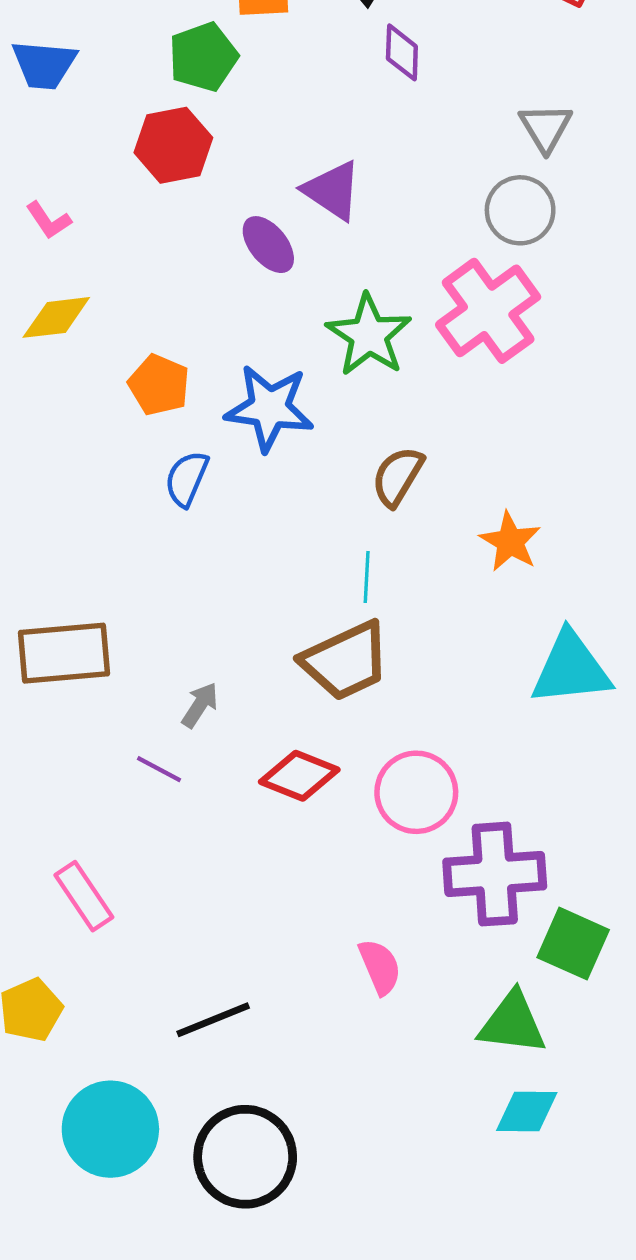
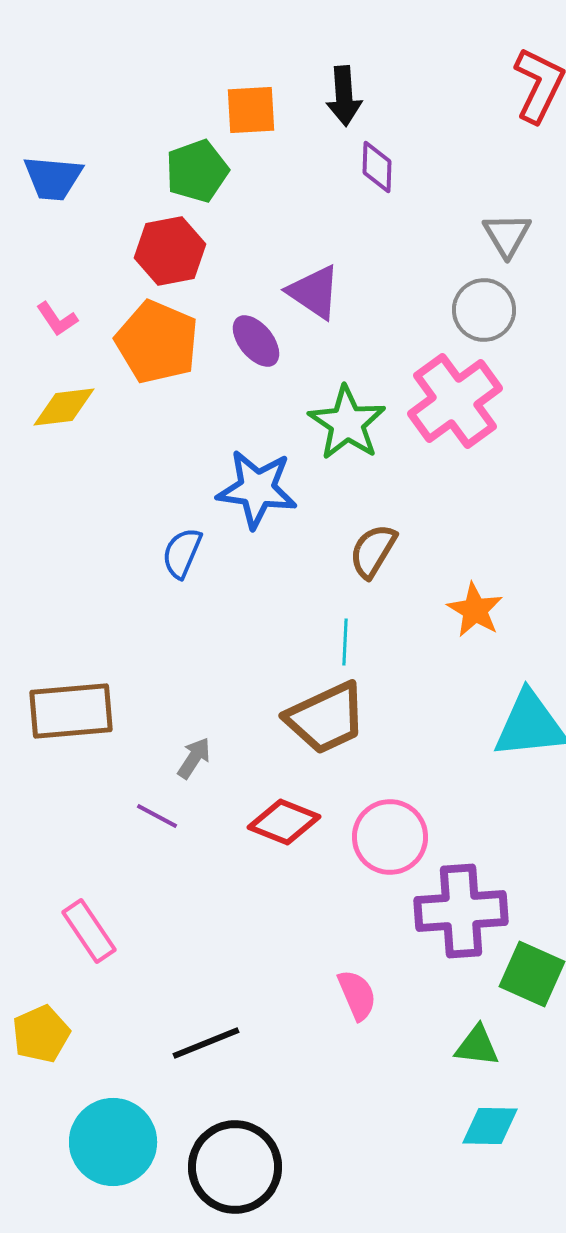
orange pentagon: (159, 385) -> (157, 342), moved, size x1.5
green triangle: (512, 1023) -> (477, 1046), size x0.7

